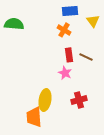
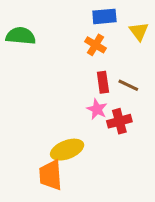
yellow ellipse: (45, 100) -> (67, 150), turned 60
red cross: (79, 100) -> (119, 121), moved

